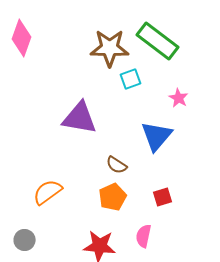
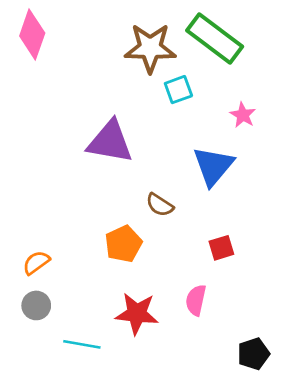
orange semicircle: (48, 192) -> (36, 263), moved, size x0.7
orange pentagon: (113, 197) -> (123, 244), moved

